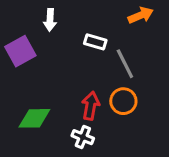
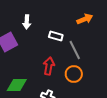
red arrow: (91, 106) -> (49, 66), moved

